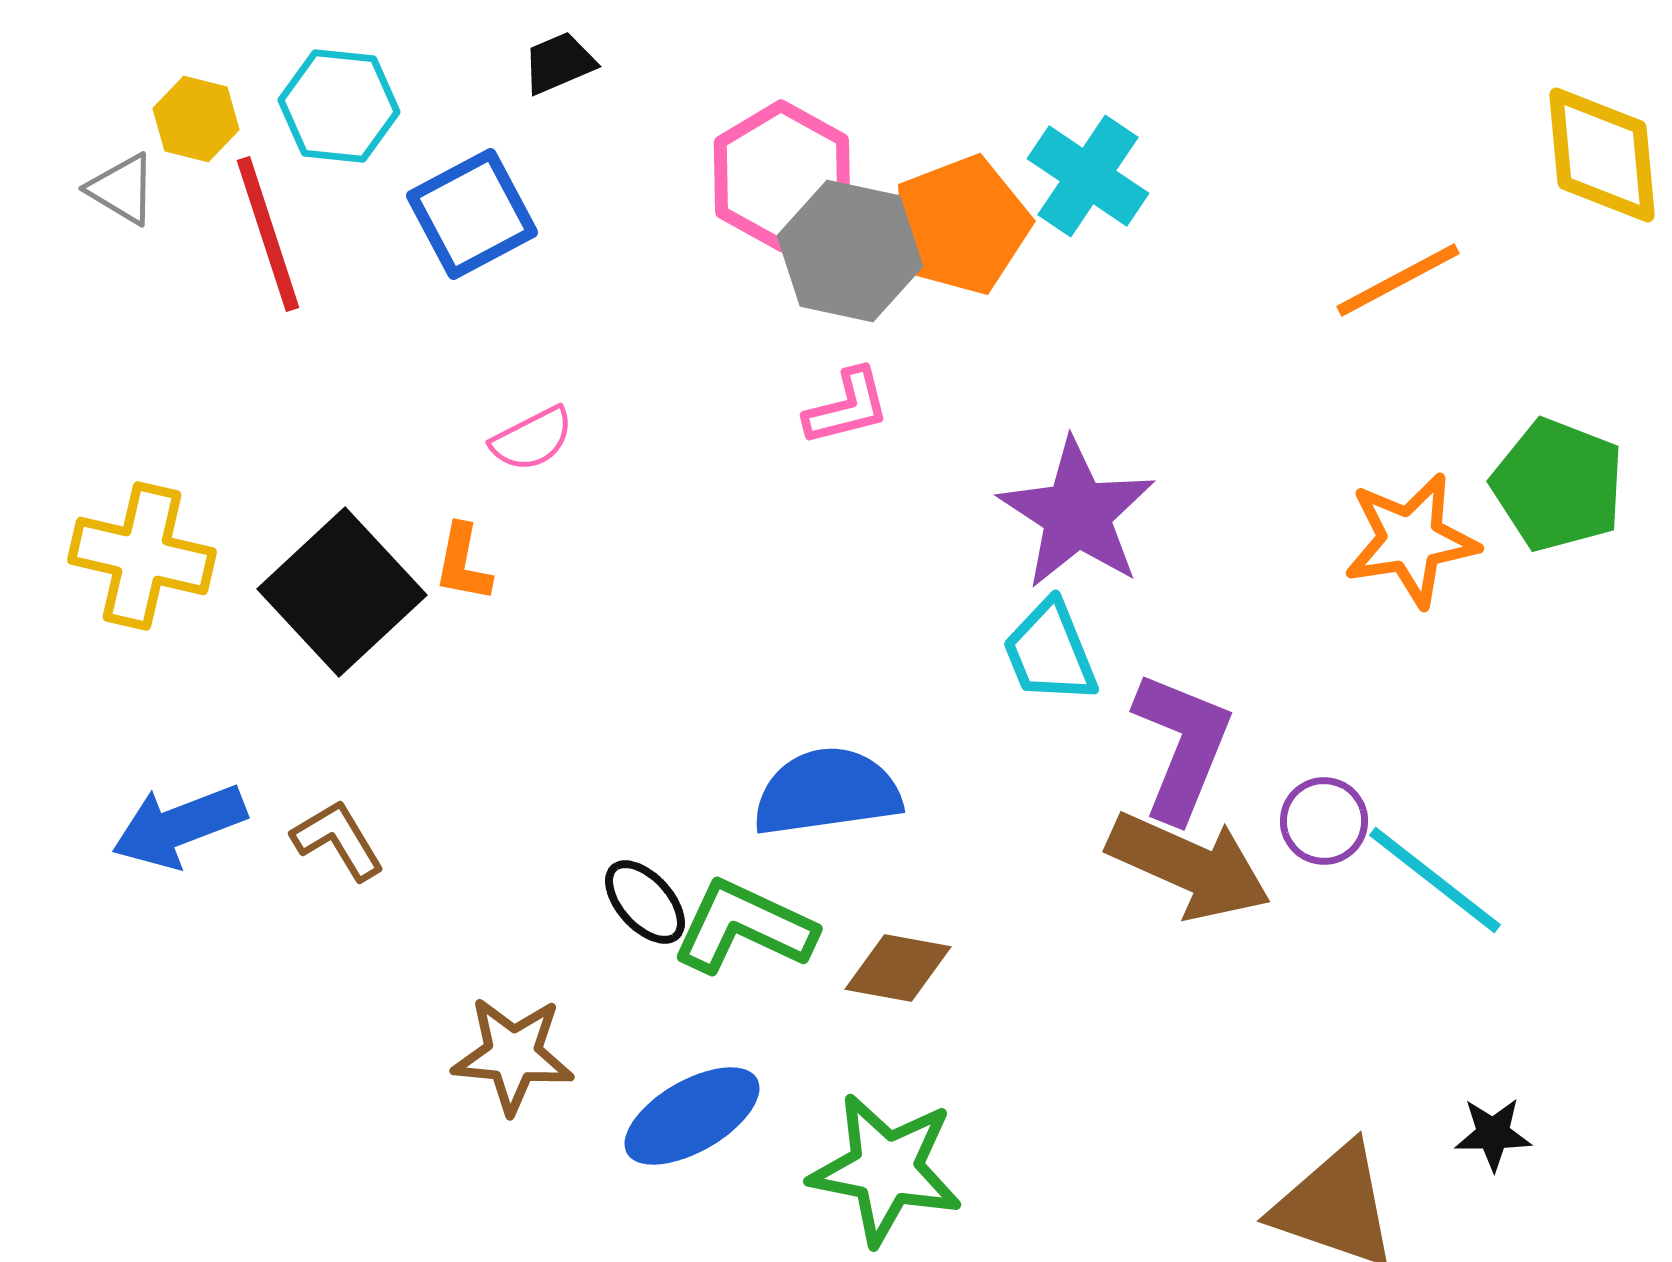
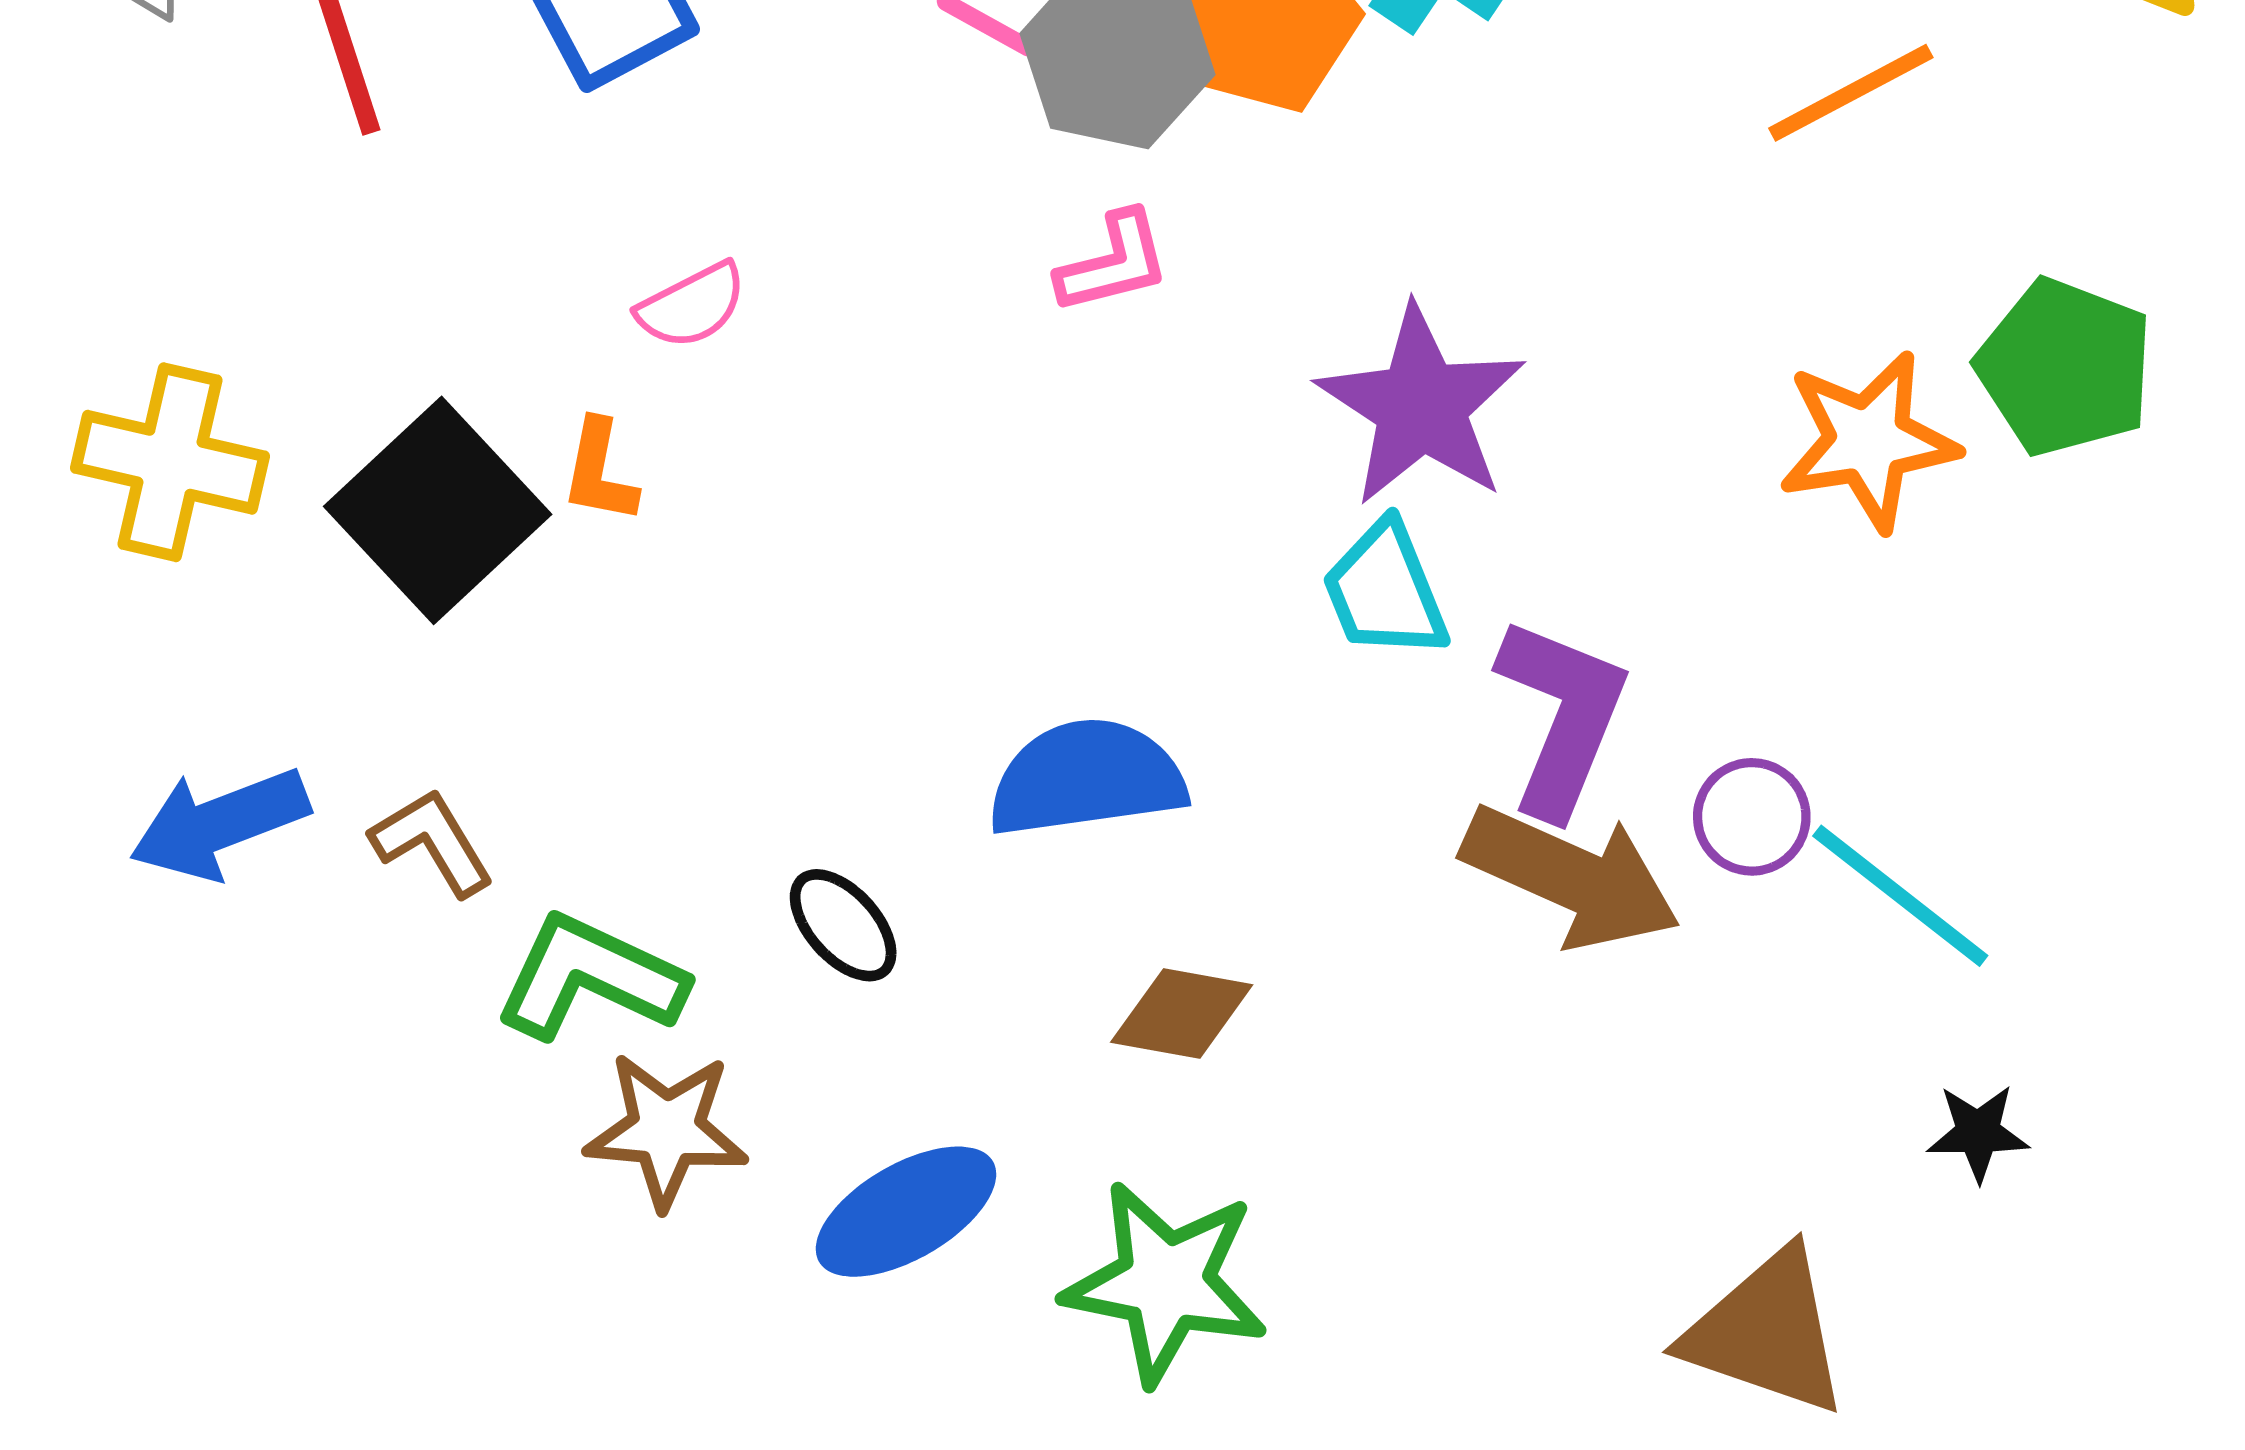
green L-shape: (744, 927) -> (590, 977), moved
black star: (1493, 1134) -> (1978, 1133), moved

